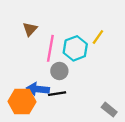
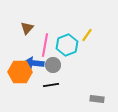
blue arrow: (38, 89) -> (34, 63), moved
orange hexagon: (22, 102) -> (20, 72), moved
gray rectangle: (109, 110) -> (97, 99), turned -32

